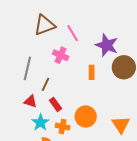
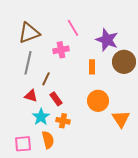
brown triangle: (44, 25) -> (29, 33), moved
pink cross: (61, 55) -> (61, 50), turned -35
orange circle: (86, 116) -> (98, 101), moved

